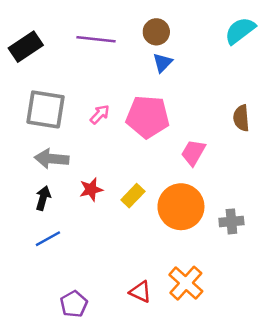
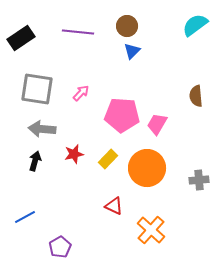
pink pentagon: (148, 117) -> (122, 115), moved
gray cross: (231, 221) -> (199, 180), moved
blue line: (48, 239) -> (25, 217), moved
red triangle: (140, 292) -> (114, 206), moved

